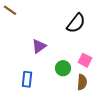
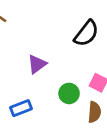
blue rectangle: (27, 79) -> (21, 108), turned 63

